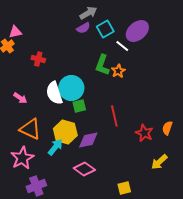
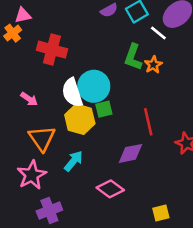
red cross: (38, 59) -> (52, 50), size x1.6
orange triangle: (30, 129) -> (42, 138), turned 30
yellow hexagon: (65, 132) -> (80, 119), moved
purple diamond: (88, 140) -> (131, 153), moved

